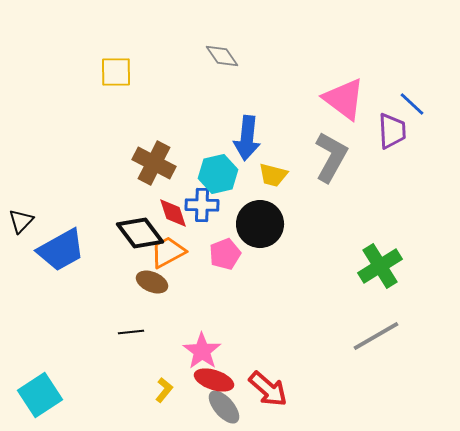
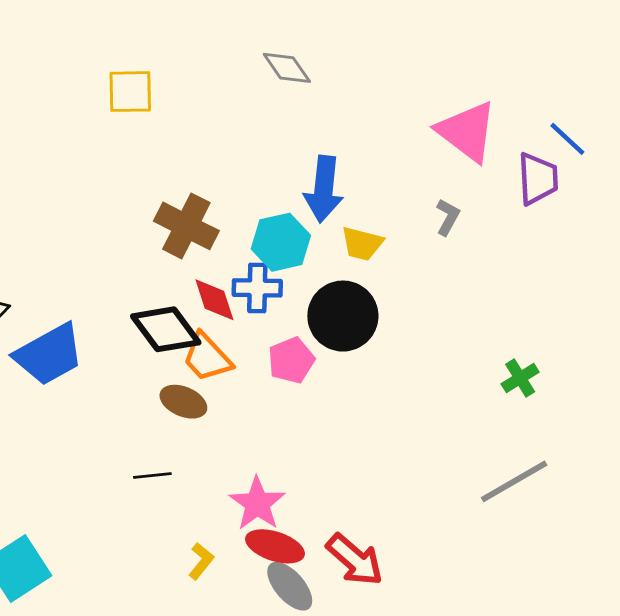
gray L-shape: (331, 157) -> (448, 217), size x0.5
orange trapezoid: (168, 252) -> (207, 357), turned -105
green cross: (380, 266) -> (520, 378), size x0.6

